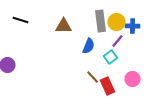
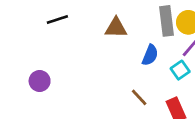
black line: (21, 20) -> (57, 20), turned -35
brown line: (93, 77) -> (139, 97), moved

